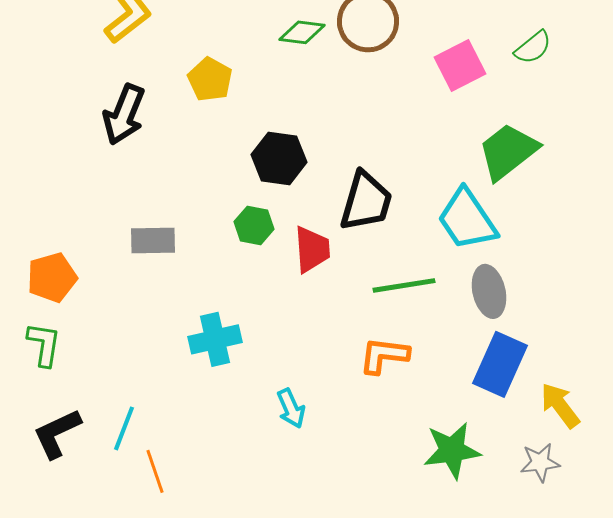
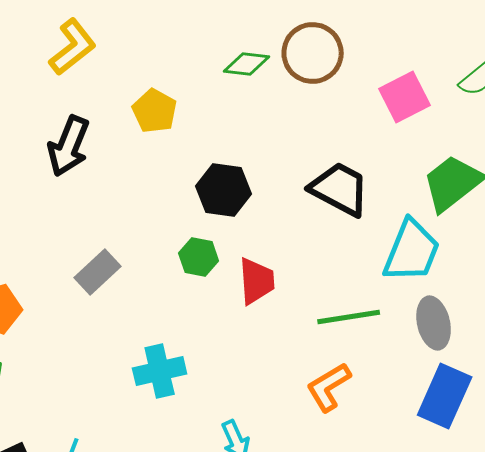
black trapezoid: (366, 201) -> (340, 189), moved, turned -78
cyan trapezoid: (467, 219) -> (412, 251), turned -124
gray rectangle: (153, 240) -> (98, 272), turned -42
orange L-shape: (384, 355) -> (329, 387), turned -38

